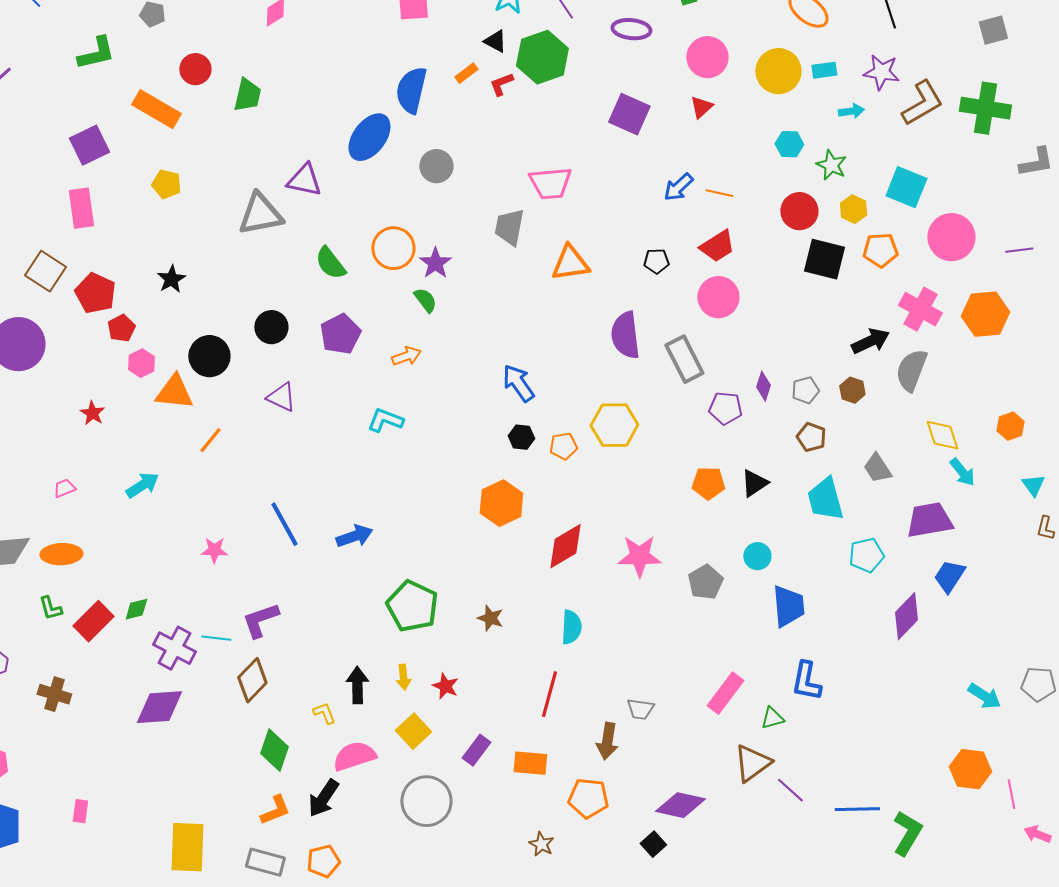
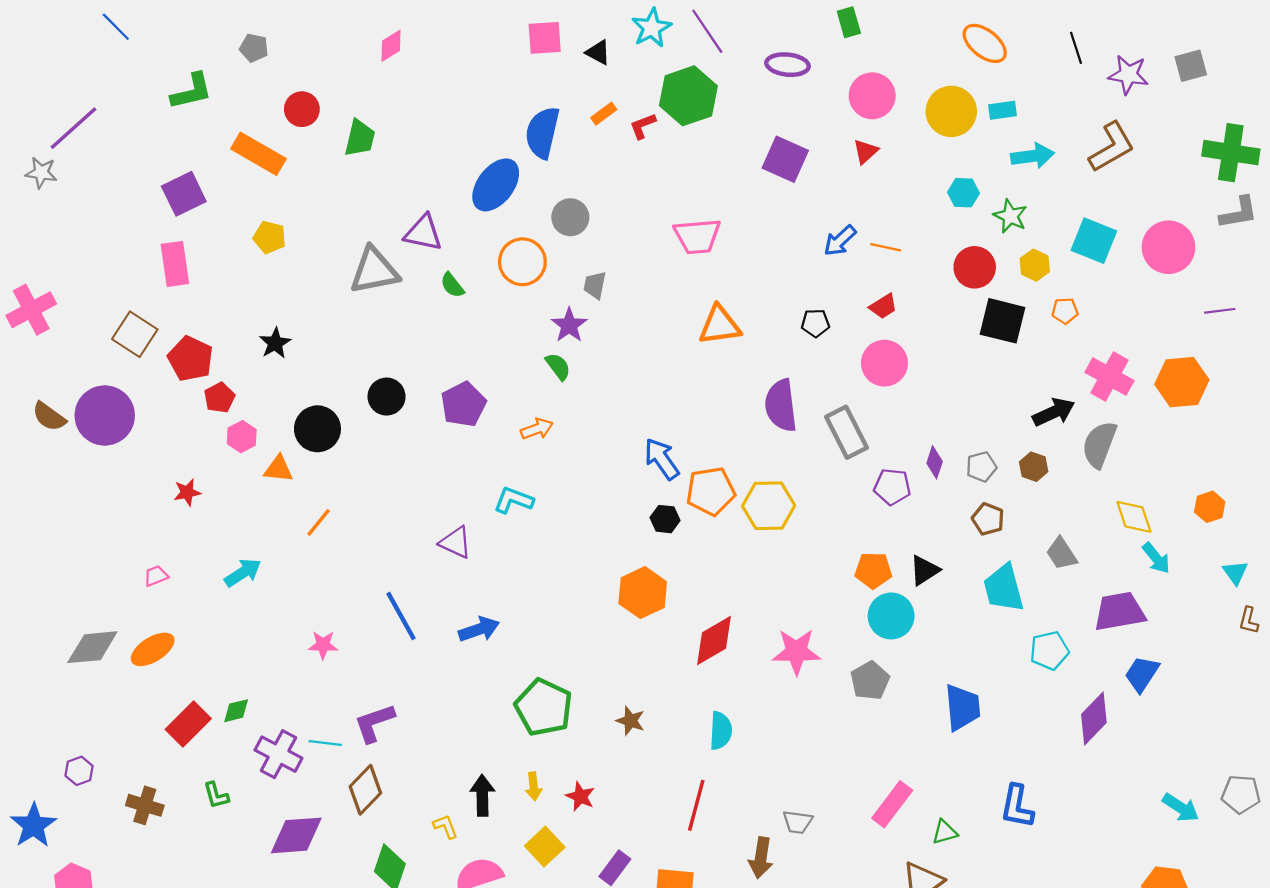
black triangle: (495, 41) -> (598, 52), moved
purple star: (881, 72) -> (1128, 75), moved
green cross: (985, 108) -> (1231, 153), moved
cyan arrow: (851, 111) -> (1033, 156), size x1.5
gray trapezoid: (509, 227) -> (595, 285), moved, size x0.7
pink circle: (951, 237) -> (1168, 247), moved
red trapezoid: (717, 246) -> (883, 306), size x0.7
orange circle: (393, 248) -> (522, 262), moved
orange pentagon: (880, 250) -> (1065, 311), size x0.7
green semicircle: (330, 263) -> (452, 285), moved, size x0.7
orange triangle: (174, 392) -> (278, 469), size x0.7
purple triangle: (281, 397) -> (456, 542), moved
red star: (92, 413) -> (187, 492), turned 30
orange pentagon: (563, 446) -> (711, 491), moved, size x1.6
orange ellipse: (61, 554) -> (153, 649), turned -30
cyan circle: (757, 556) -> (891, 616), moved, size x1.5
green L-shape: (50, 608) -> (216, 795), moved
blue L-shape: (806, 681) -> (1017, 806), moved
purple diamond: (159, 707) -> (296, 835), moved

